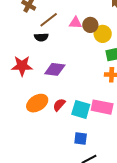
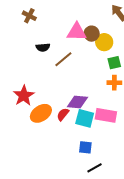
brown line: (49, 20) -> (63, 59), moved
pink triangle: (75, 23) -> (77, 32), size x1.5
red star: (22, 66) -> (24, 96), moved, turned -30
purple diamond: (55, 69) -> (77, 102), moved

